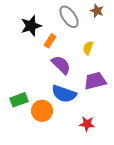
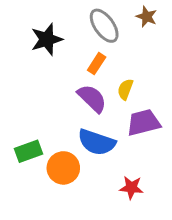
orange rectangle: (50, 41) -> (97, 64), moved
yellow semicircle: (88, 48) -> (125, 89), moved

